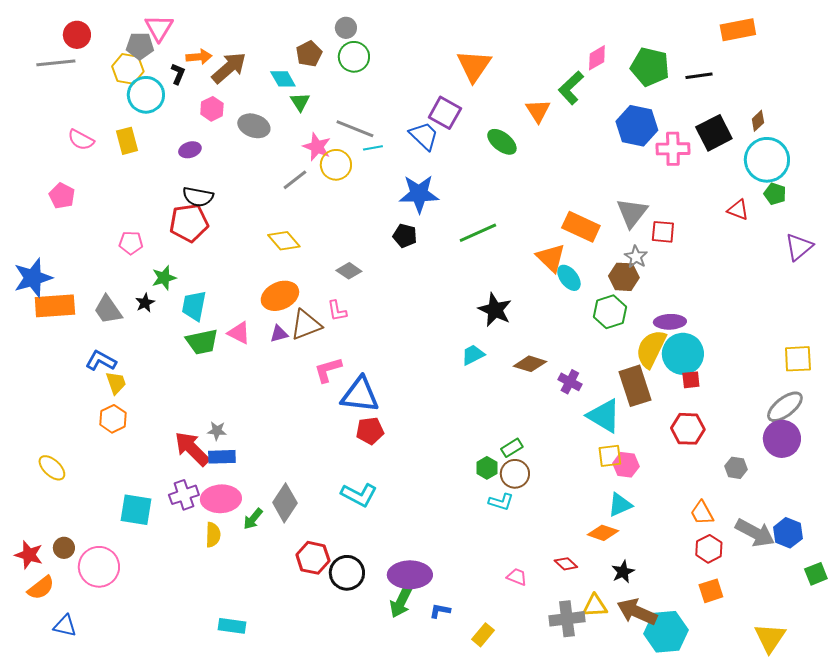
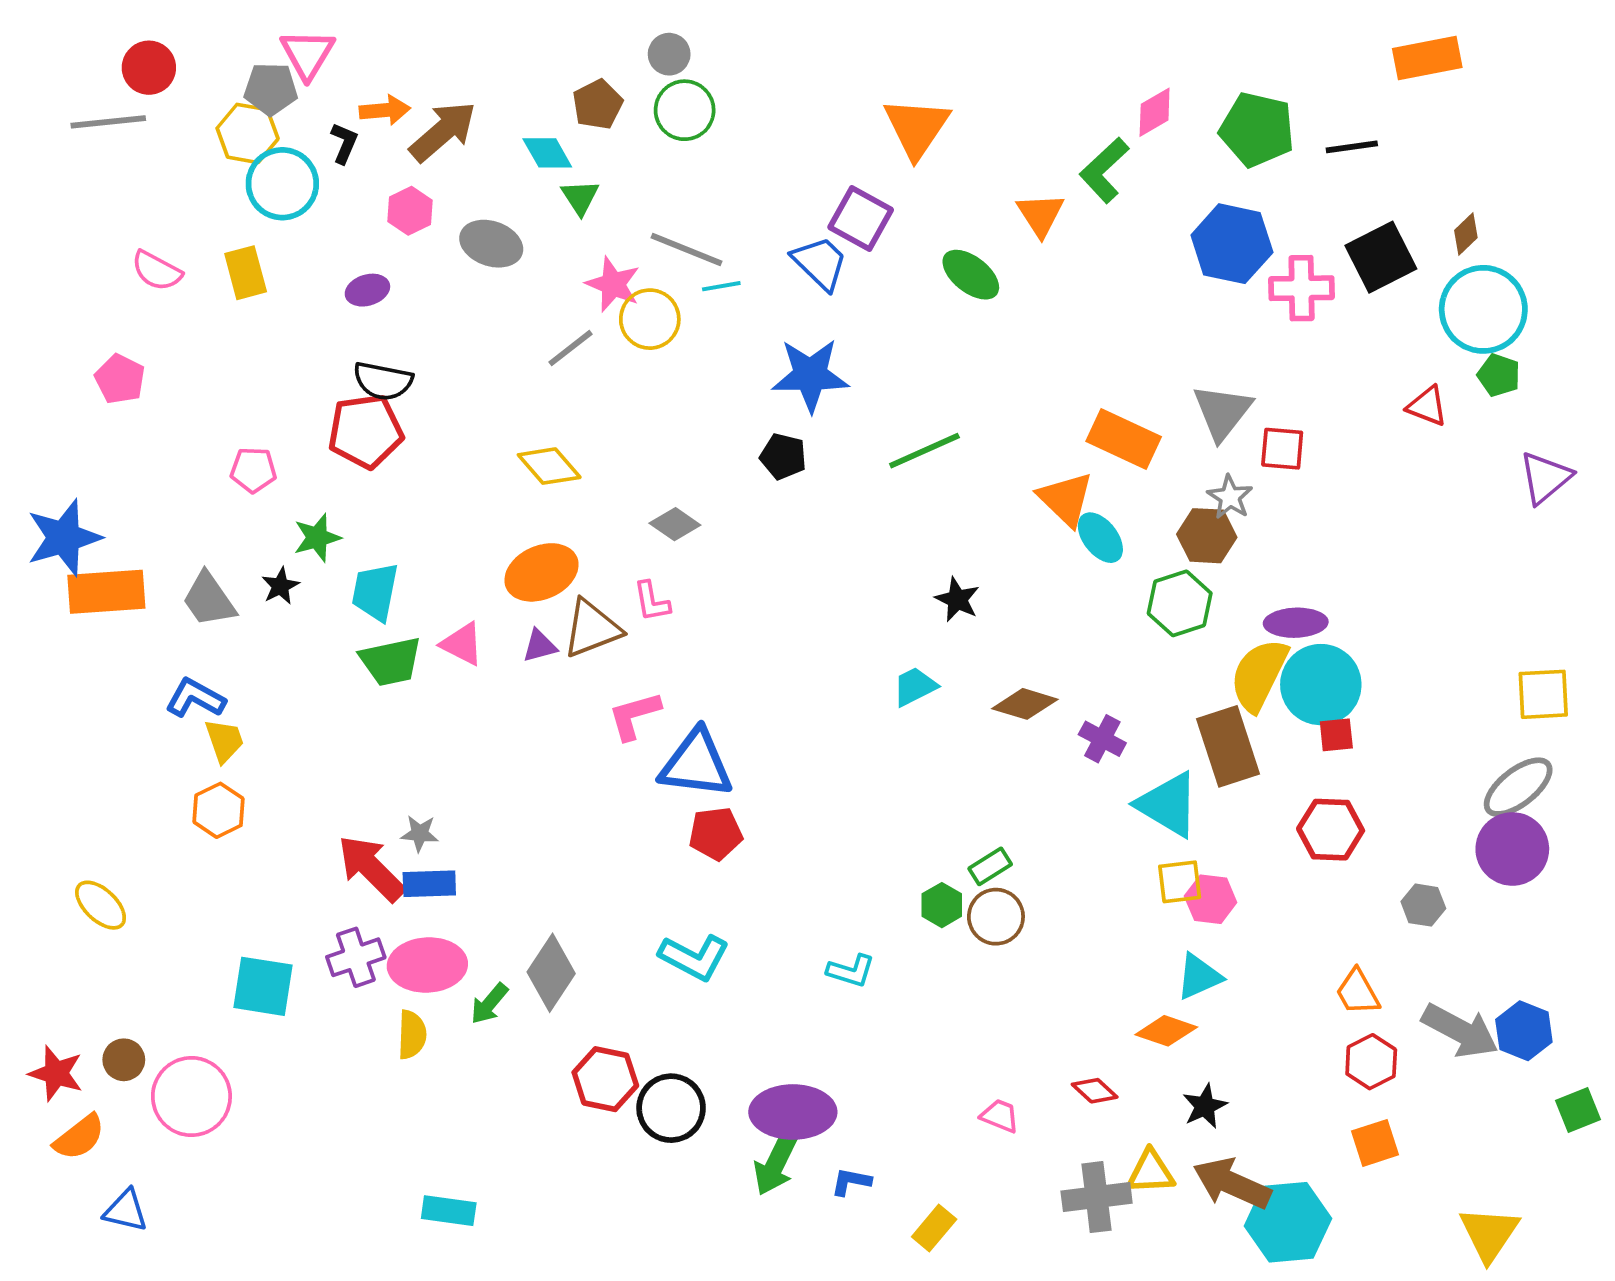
black star: (495, 310) -> (957, 600), size x0.7
cyan L-shape: (501, 502) -> (851, 971), moved

